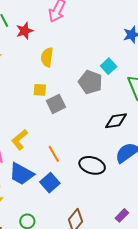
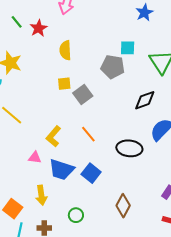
cyan square: (109, 66) -> (128, 48), turned -35
orange line: (54, 154) -> (88, 134), moved

